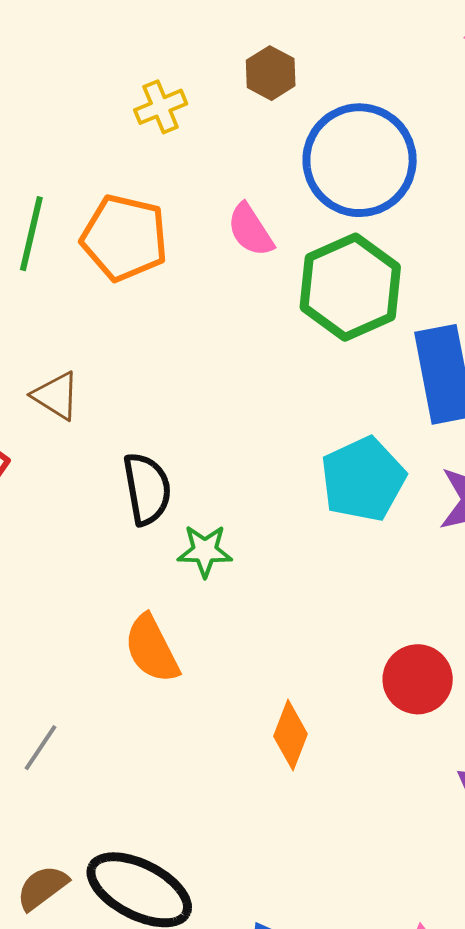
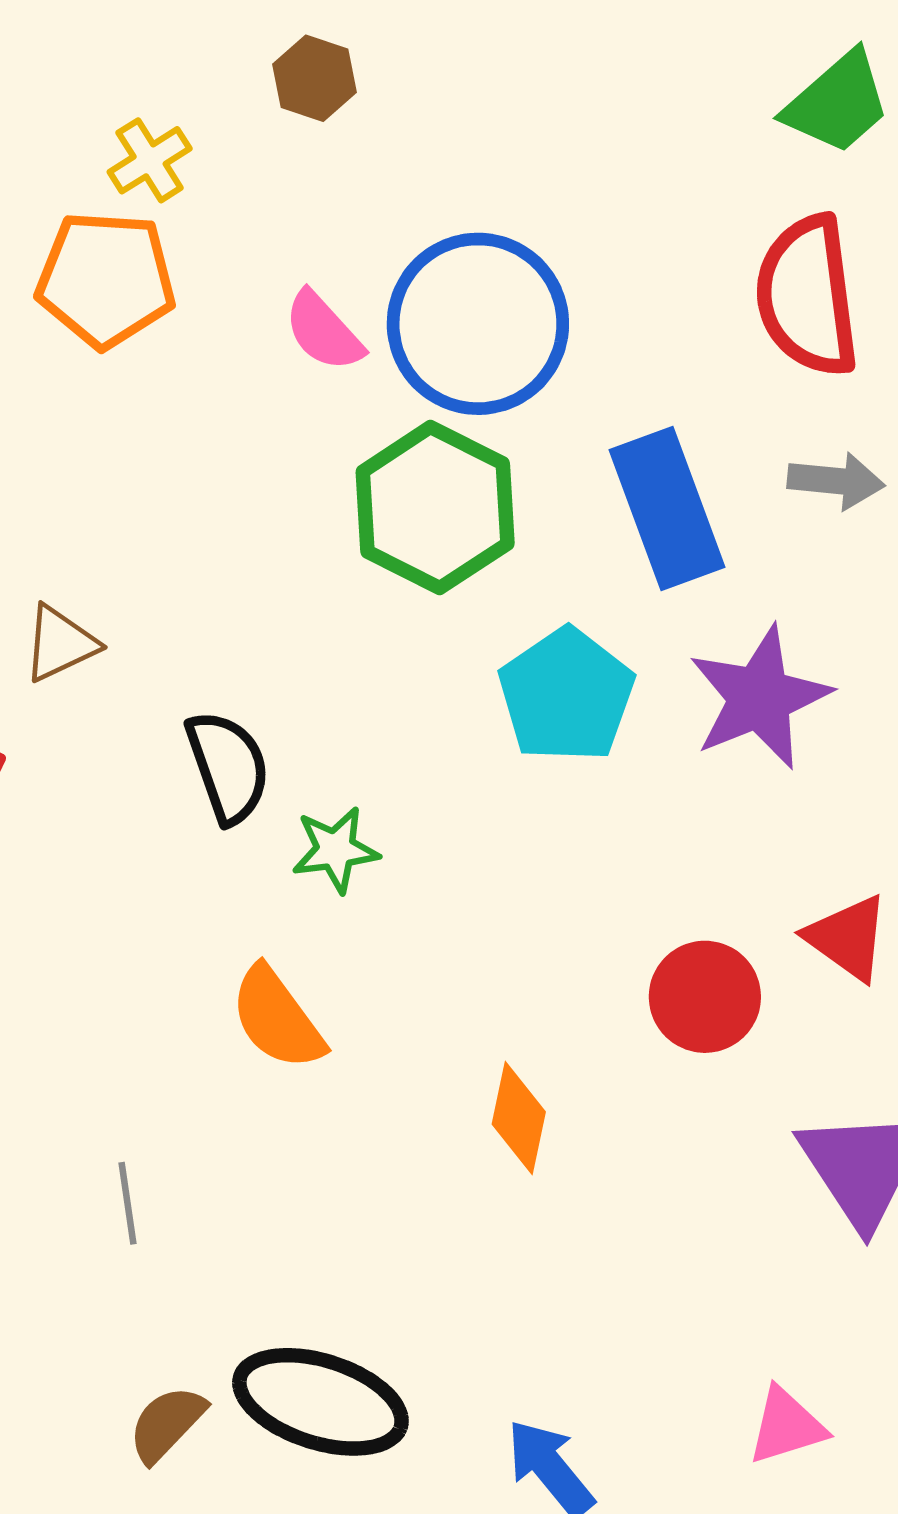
blue circle: (360, 160) -> (478, 324), moved
orange pentagon: (124, 238) -> (106, 279), moved
green hexagon: (350, 287) -> (435, 508), moved
brown triangle: (56, 396) -> (60, 644), turned -48
gray line: (40, 748) -> (127, 1203), turned -33

